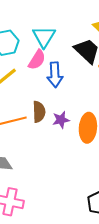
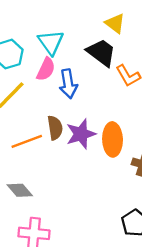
purple star: (61, 120) -> (81, 134), size x1.5

